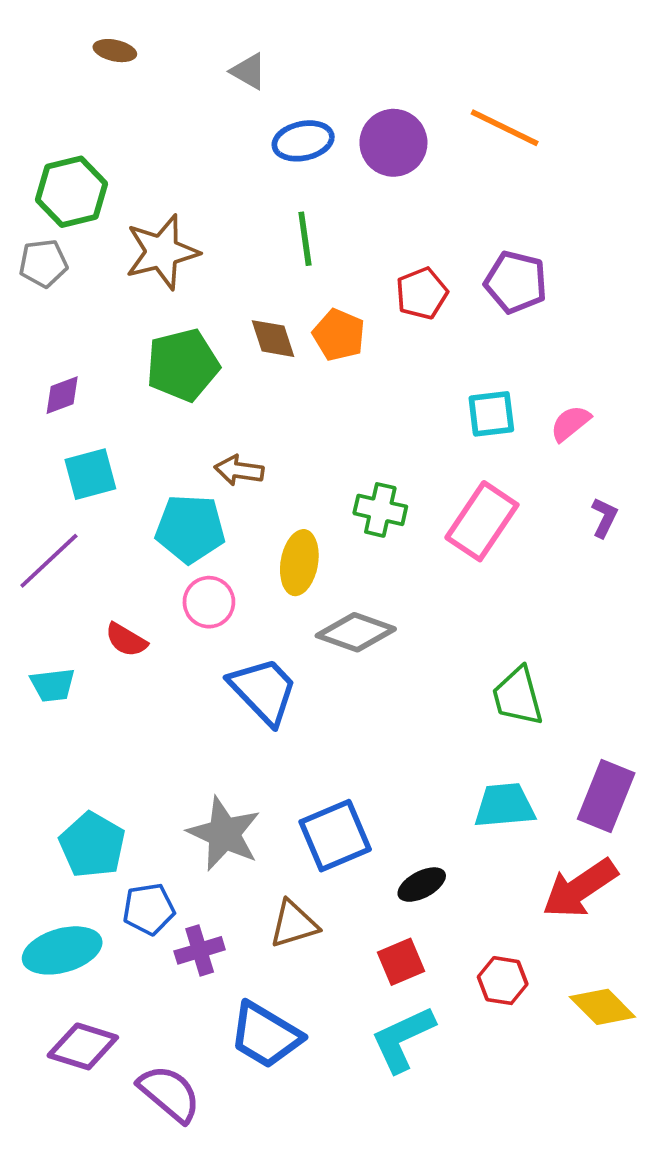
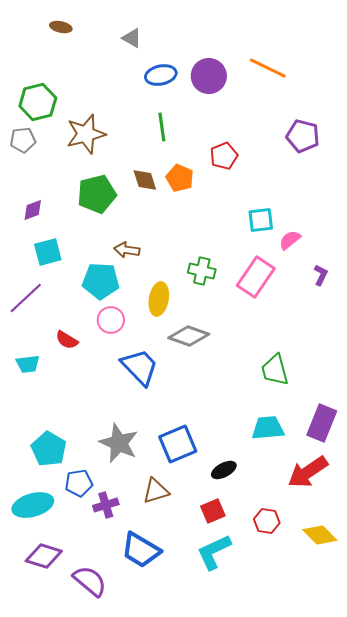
purple pentagon: (516, 282) -> (303, 136), moved
pink semicircle: (570, 423) -> (290, 240), moved

